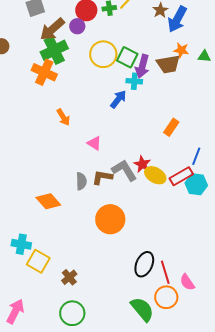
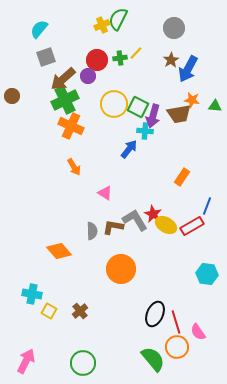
orange cross: (44, 72) -> (71, 126), moved
cyan hexagon: (196, 184) -> (207, 274), moved
yellow square: (38, 261) -> (49, 311), size x0.7
brown cross: (69, 277) -> (80, 311), moved

